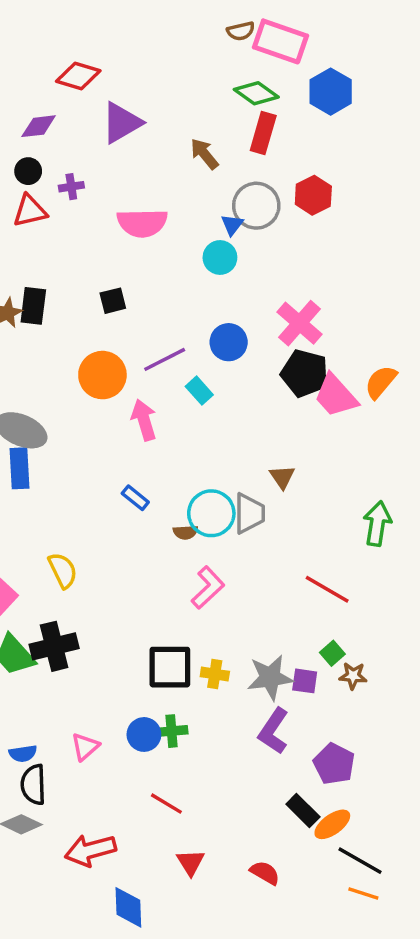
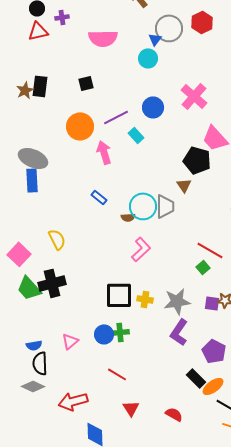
black pentagon: (305, 373) -> (197, 160), moved
green square: (332, 653) -> (203, 267), moved
purple square: (305, 681) -> (212, 303), moved

